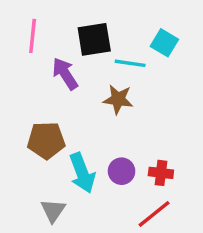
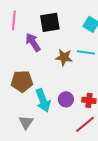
cyan line: (130, 63) -> (86, 52), moved

